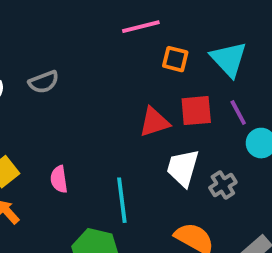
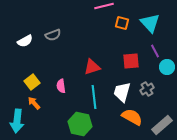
red square: (196, 111) -> (131, 61), moved
red triangle: (154, 122) -> (92, 67), moved
white trapezoid: (183, 168) -> (122, 92), moved

